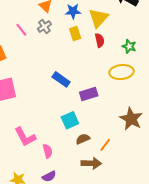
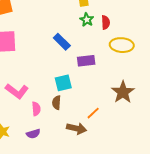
red semicircle: (100, 40) -> (106, 22), moved
green star: (129, 46) -> (87, 20), moved
pink L-shape: (25, 137) -> (17, 91), turned -35
brown semicircle: (83, 139) -> (56, 103), moved, turned -72

